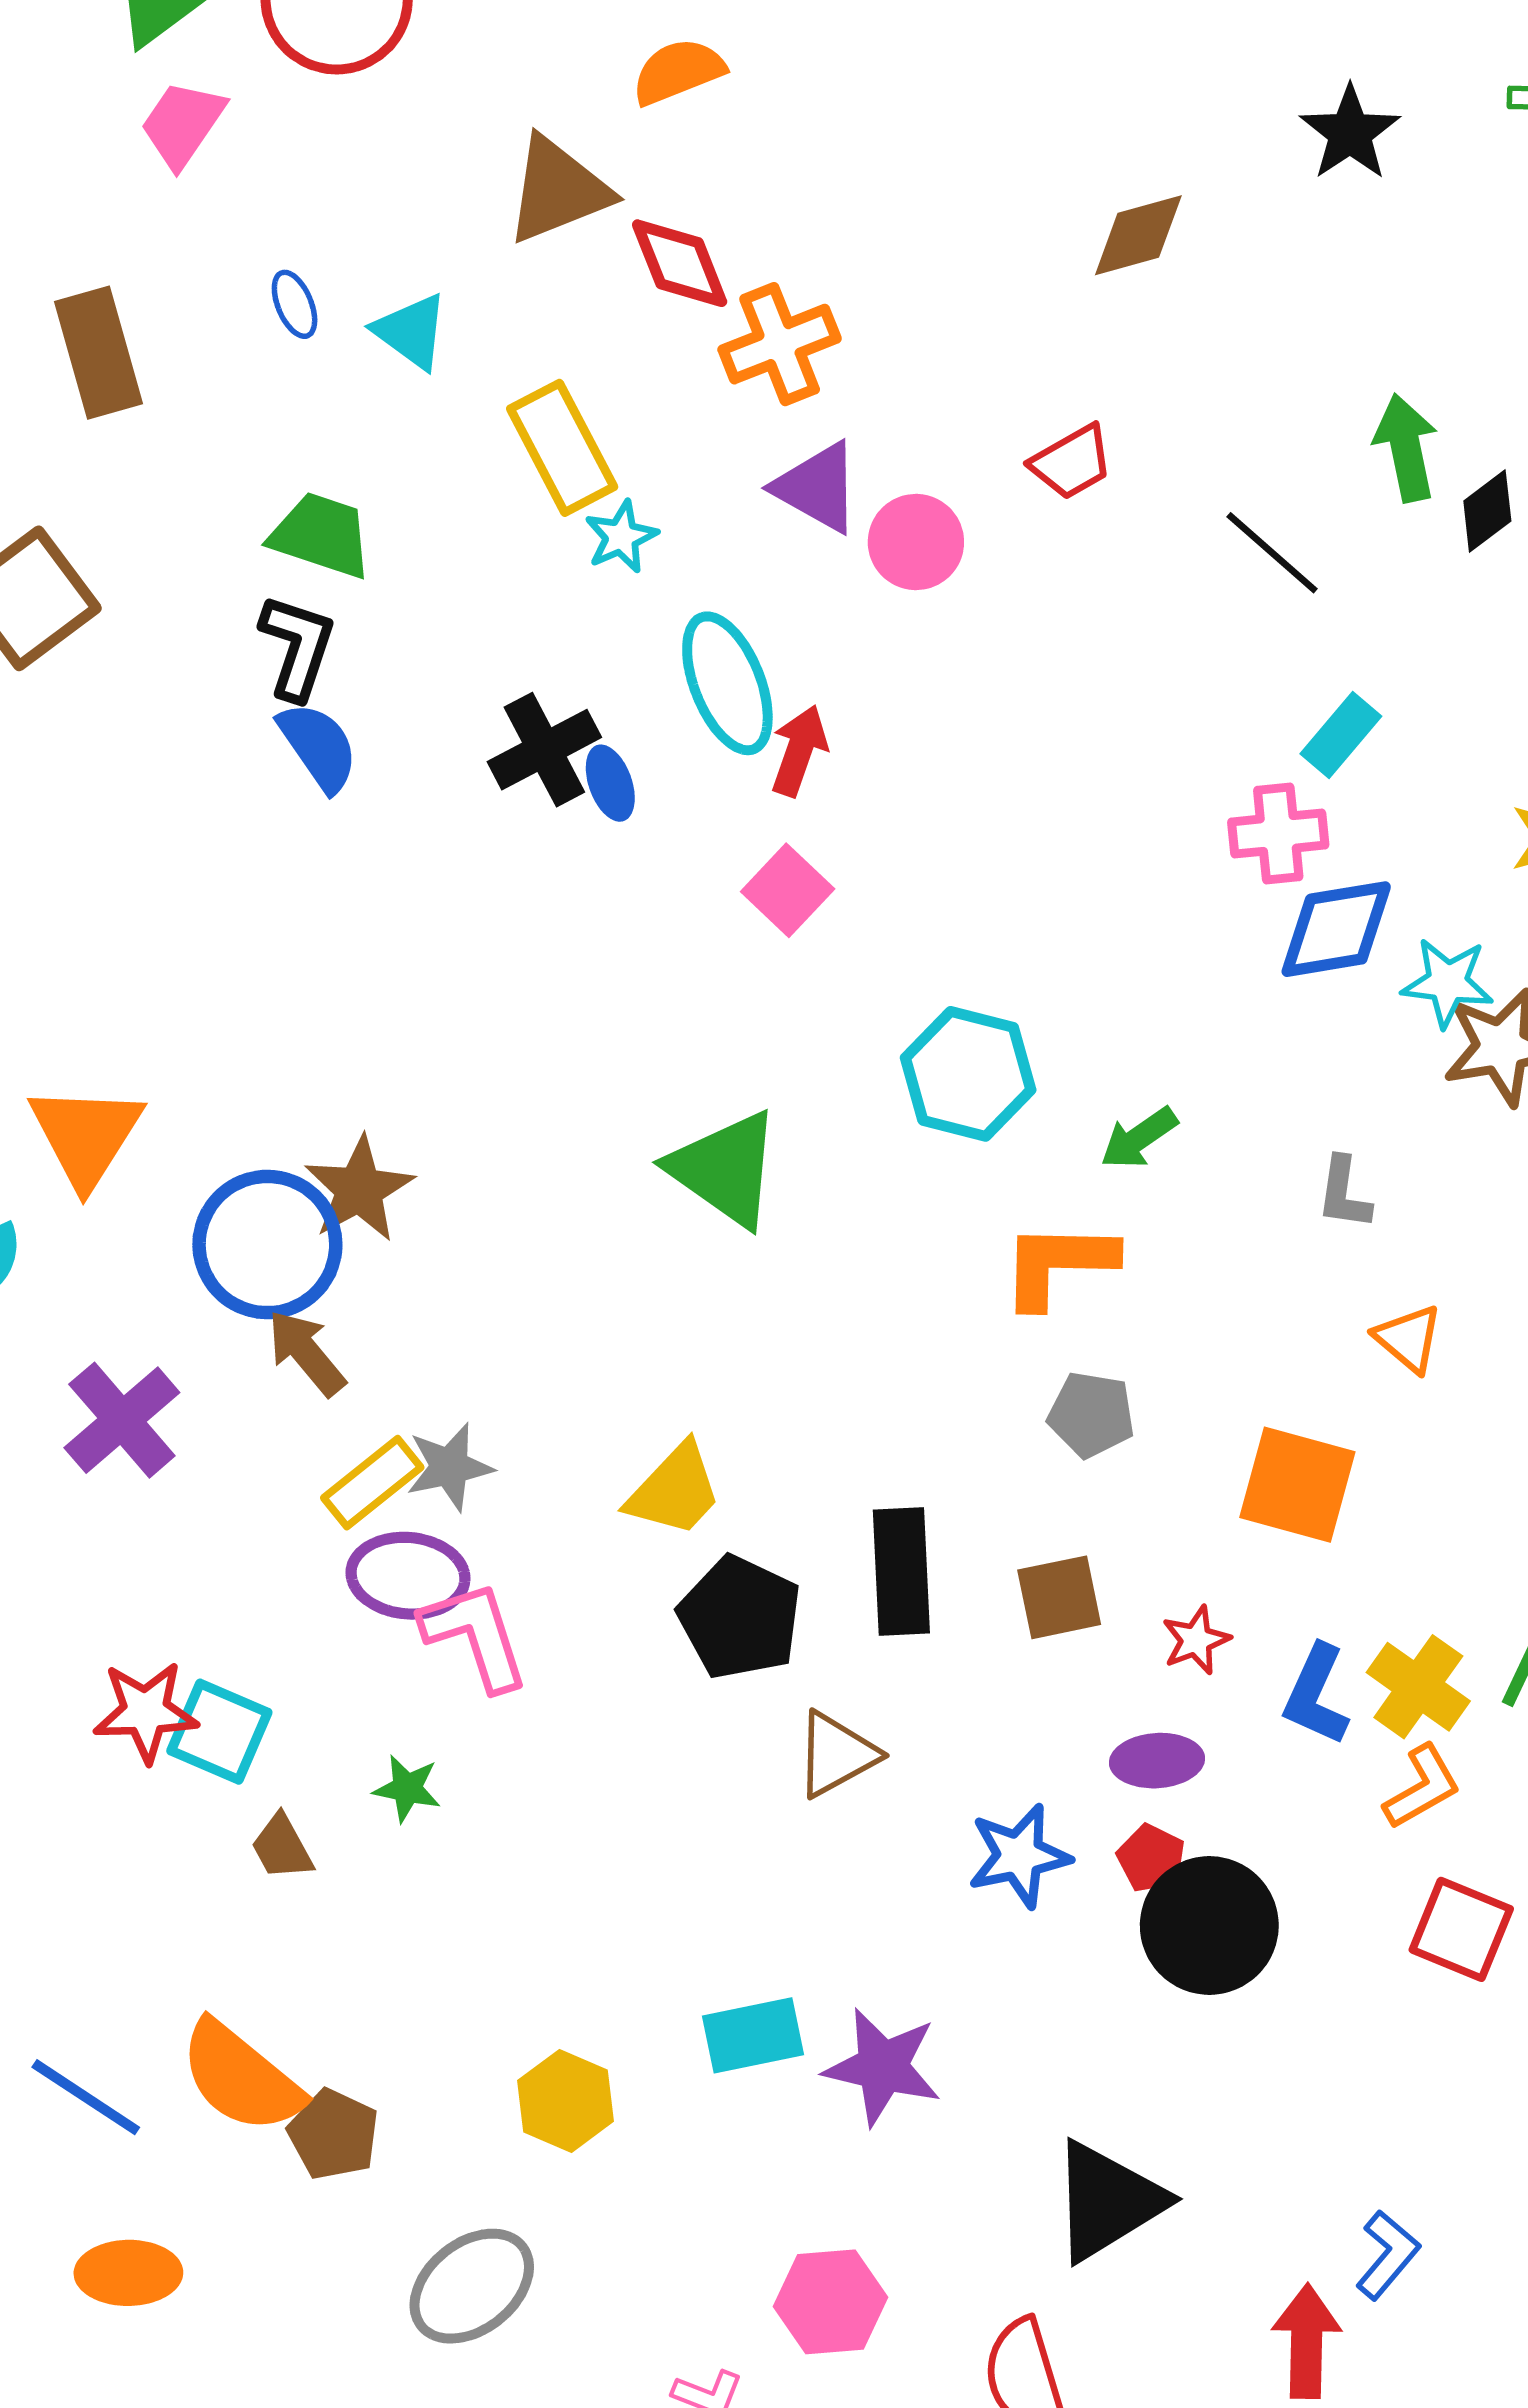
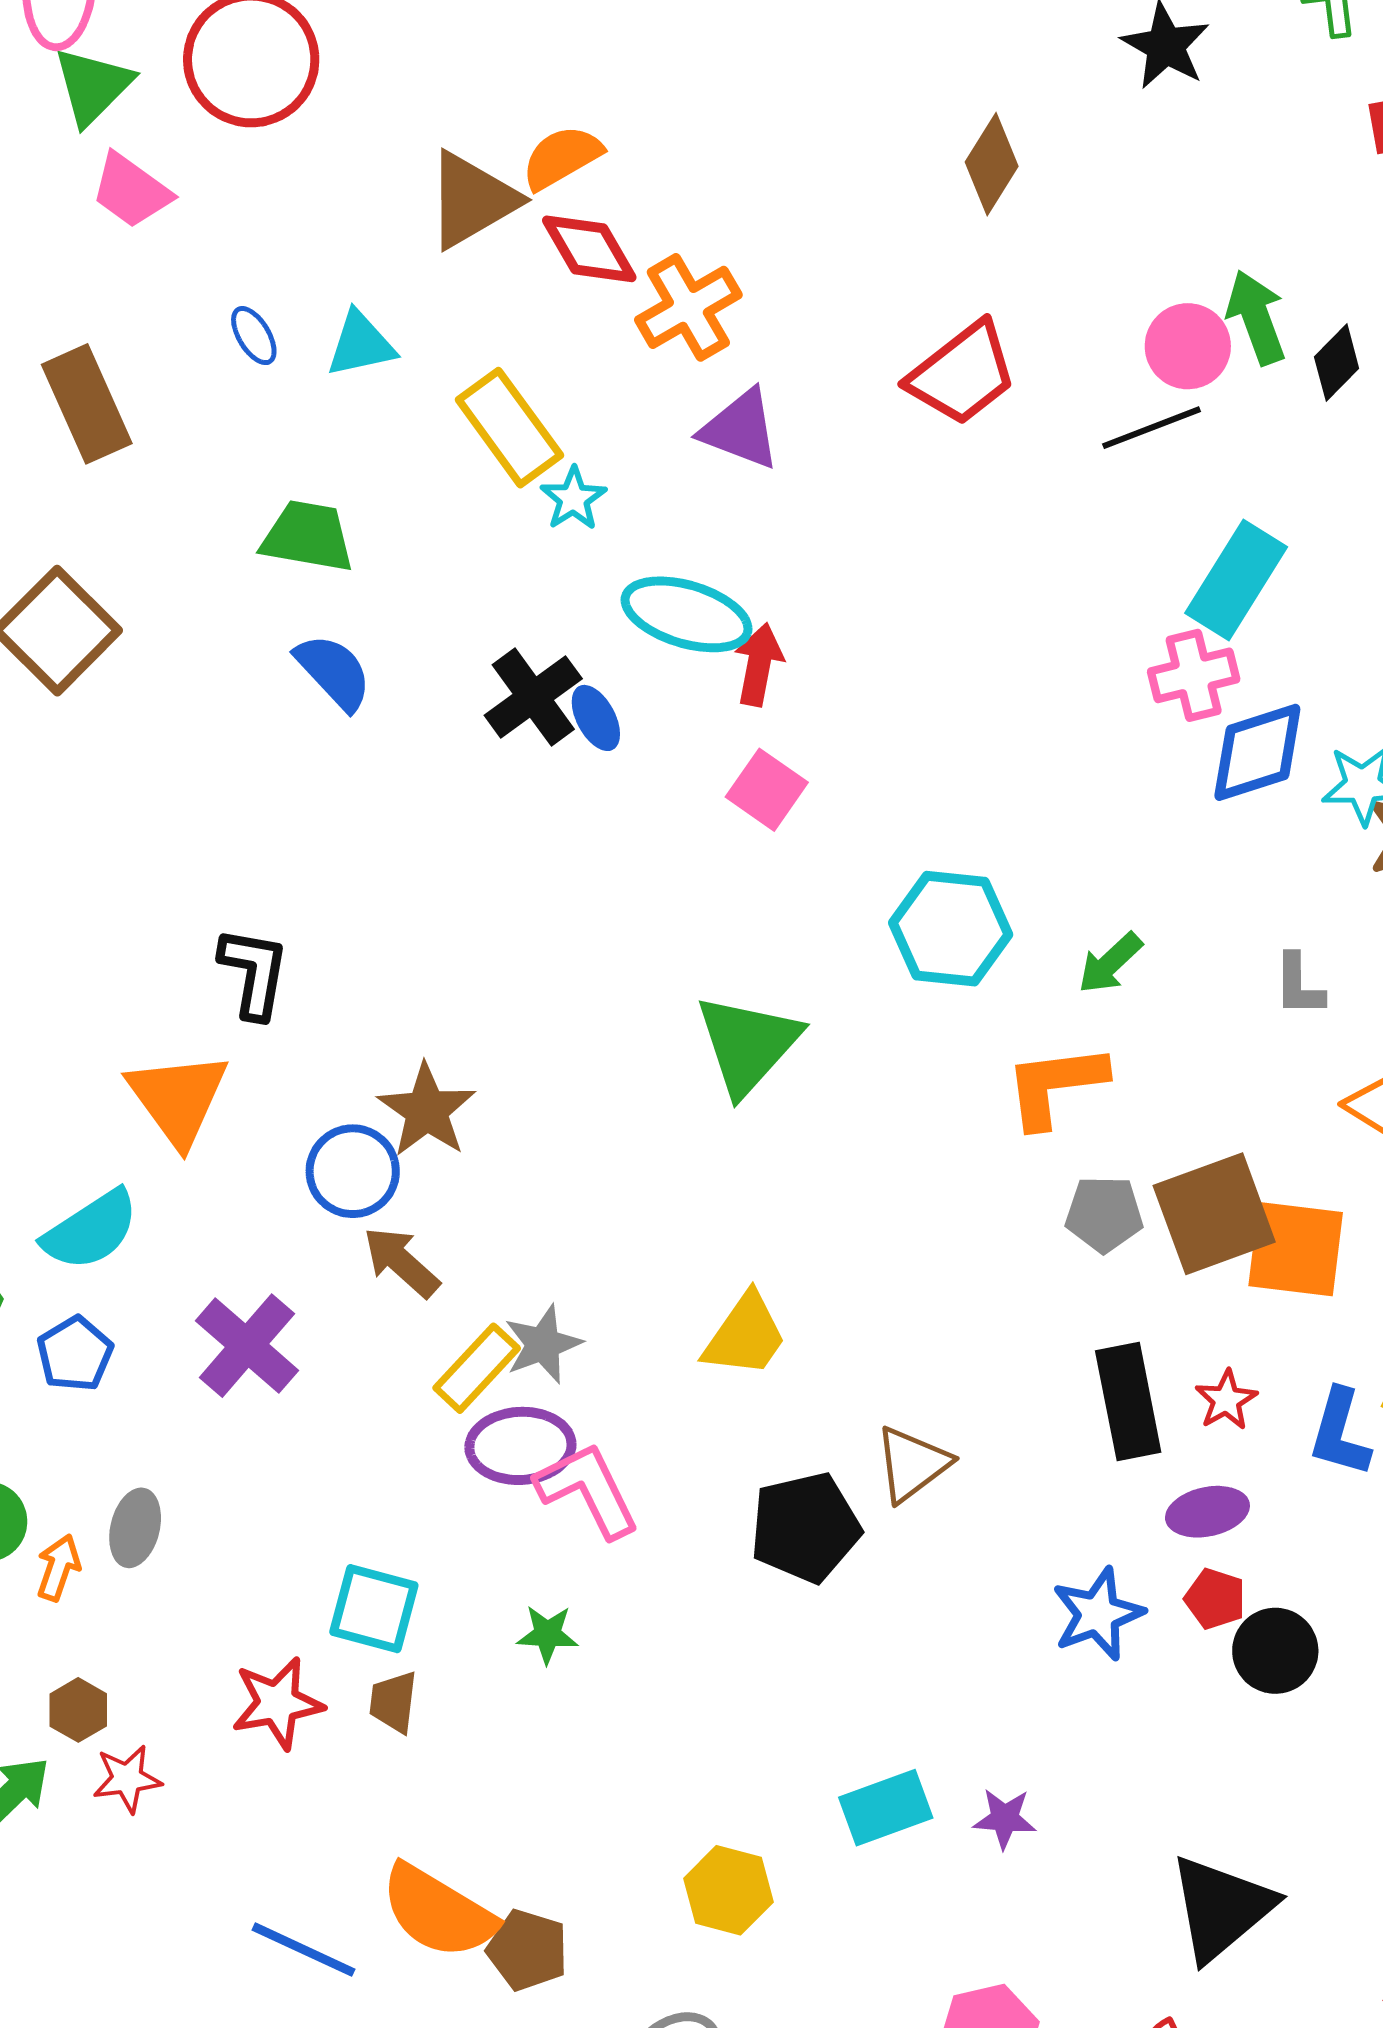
orange semicircle: (678, 72) -> (562, 157), moved
pink trapezoid: (182, 124) -> (131, 191), turned -80
brown diamond: (1138, 235) -> (992, 164), turned -34
cyan triangle: (411, 331) -> (361, 344), turned -40
red trapezoid: (1072, 462) -> (962, 374), size x1.5
pink circle: (916, 542) -> (1188, 346), moved
black line: (1272, 553) -> (1152, 428), turned -54
black L-shape: (297, 647) -> (254, 973), moved
cyan ellipse: (727, 683) -> (687, 614), turned -43
cyan rectangle: (1341, 735) -> (1236, 580), size x1.5
blue semicircle: (318, 747) -> (334, 672), moved
green triangle: (725, 1169) -> (748, 1044), turned 45
blue circle: (267, 1245) -> (353, 1171), size x0.7
black rectangle: (901, 1572) -> (1128, 1401), moved
brown square: (1059, 1597) -> (1214, 1214), moved, size x1.5
black pentagon: (740, 1618) -> (805, 1527), moved, turned -30
red star: (146, 1712) -> (277, 1703), moved
brown triangle: (836, 1755) -> (912, 1464), moved
brown trapezoid: (282, 1847) -> (393, 1702), moved, turned 44
black circle: (1209, 1925) -> (1275, 1651), size x0.7
purple star: (883, 2067) -> (1005, 1819), size x0.6

